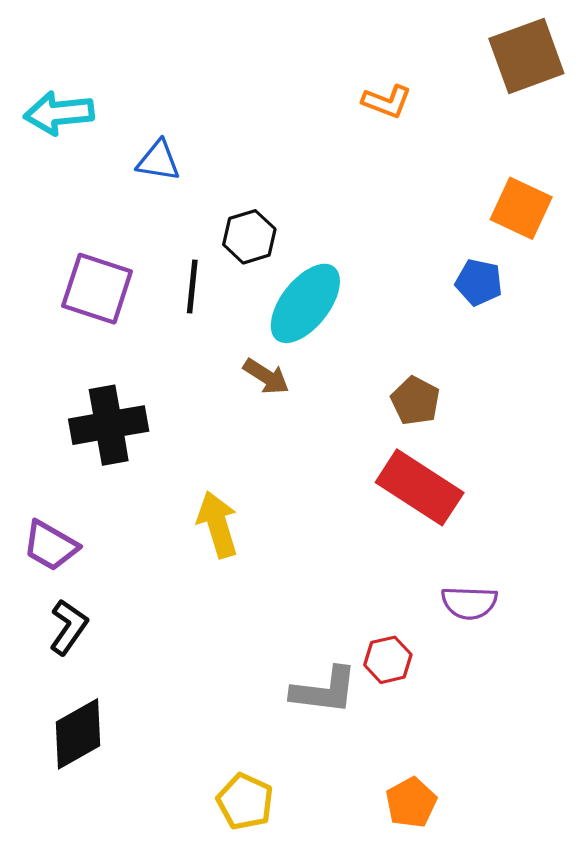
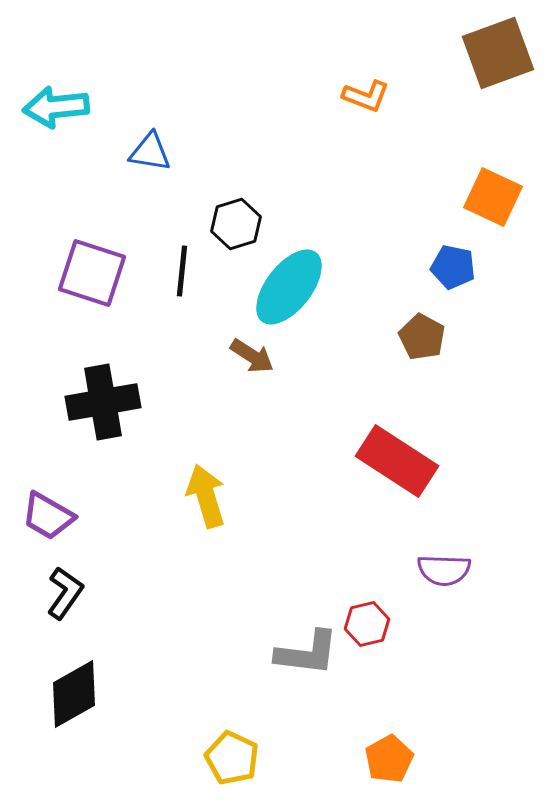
brown pentagon: (415, 401) -> (422, 337), moved

